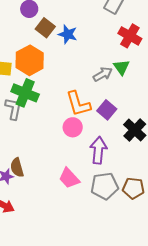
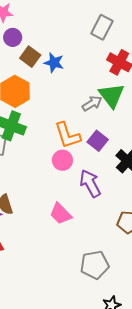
green triangle: (121, 67) -> (112, 95), size x1.5
purple arrow: (98, 150) -> (90, 183), turned -32
gray pentagon: (105, 186) -> (95, 265), moved

